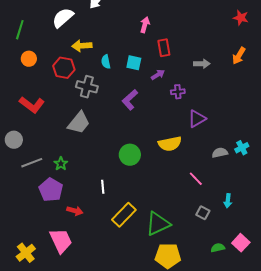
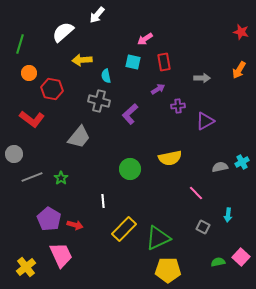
pink arrow: (145, 25) -> (145, 39), turned -140
cyan square: (134, 63) -> (133, 62), moved
red hexagon: (64, 68) -> (52, 89), moved
gray cross: (87, 87) -> (99, 101), moved
purple triangle: (197, 119) -> (205, 121), moved
purple pentagon: (51, 190) -> (49, 219), moved

